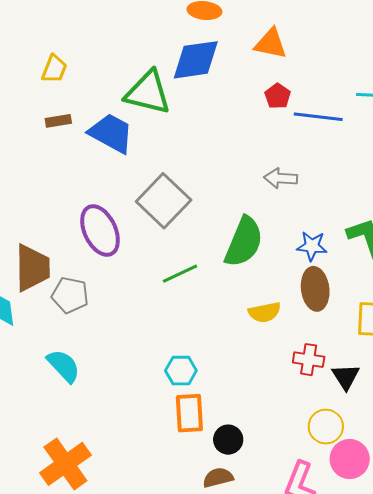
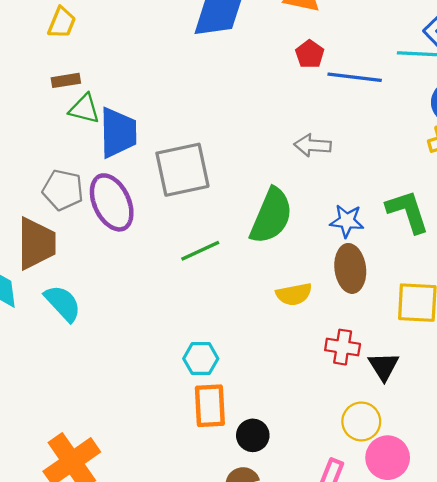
green triangle: (148, 93) -> (84, 109), moved, size x0.6
blue trapezoid: (111, 133) -> (118, 133), moved, turned 60
gray square: (164, 201) -> (182, 170), turned 34
gray pentagon: (70, 295) -> (63, 190), moved
cyan semicircle: (64, 366) -> (63, 303), moved

